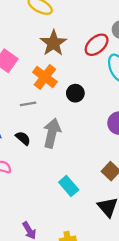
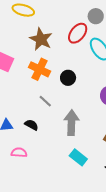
gray line: (28, 104) -> (45, 101), moved, turned 64
gray arrow: (52, 133) -> (71, 123), moved

